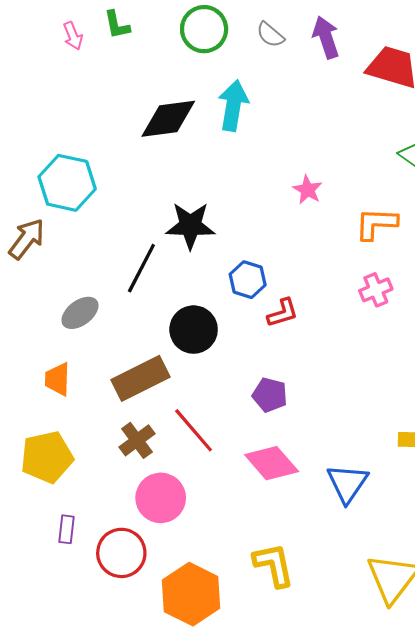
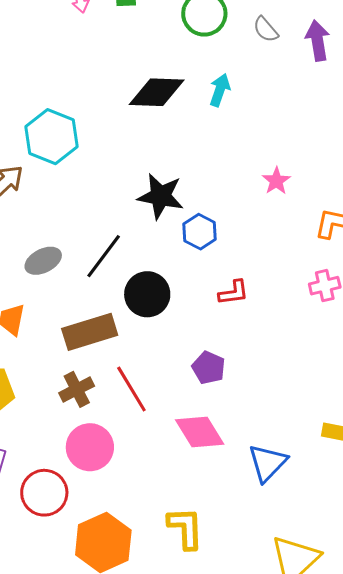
cyan arrow: (233, 105) -> (220, 90), size x0.7
black line: (141, 268) -> (104, 256), moved
blue hexagon: (248, 280) -> (200, 232), moved

